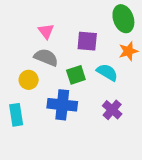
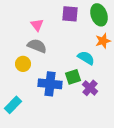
purple square: (87, 41) -> (70, 14), moved
green square: (76, 75) -> (73, 77), moved
cyan rectangle: (16, 115) -> (13, 105), moved, turned 54

